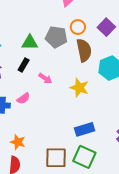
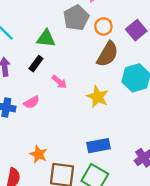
gray pentagon: (56, 37) -> (76, 18), moved, turned 30
brown semicircle: (84, 50) -> (108, 54), turned 35
orange star: (18, 142) -> (38, 154), moved

